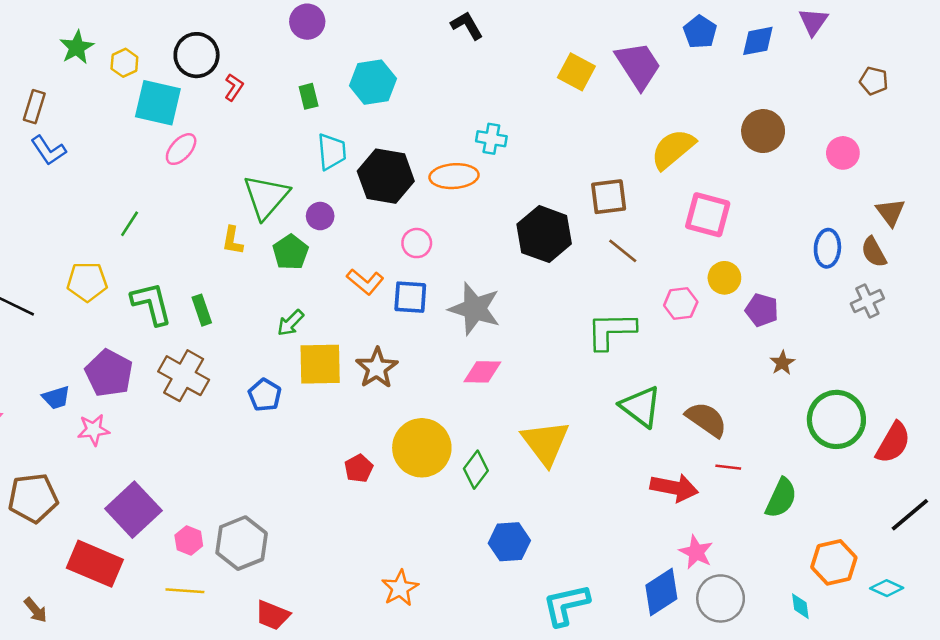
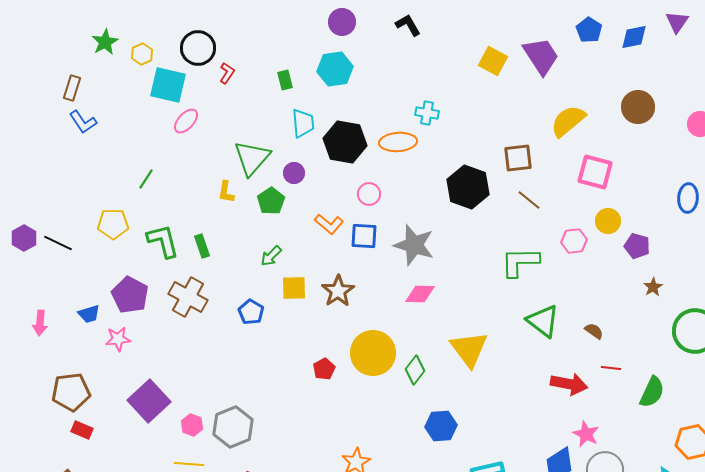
purple circle: (307, 22) -> (342, 22), moved
yellow square: (320, 364) -> (294, 288), size x0.7
brown semicircle: (706, 419) -> (594, 331), size x0.6
red rectangle: (95, 564) -> (82, 430), moved, size x0.5

